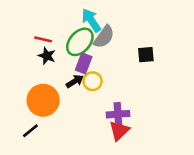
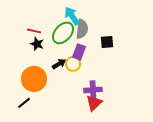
gray semicircle: (104, 37) -> (82, 29), turned -30
black square: (146, 55) -> (107, 42), moved
purple rectangle: (84, 63) -> (79, 52), moved

